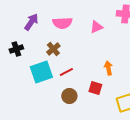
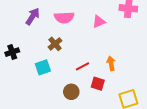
black cross: (16, 49) -> (12, 52), moved
cyan square: (41, 72) -> (43, 67), size x0.7
red line: (66, 72) -> (82, 66), moved

